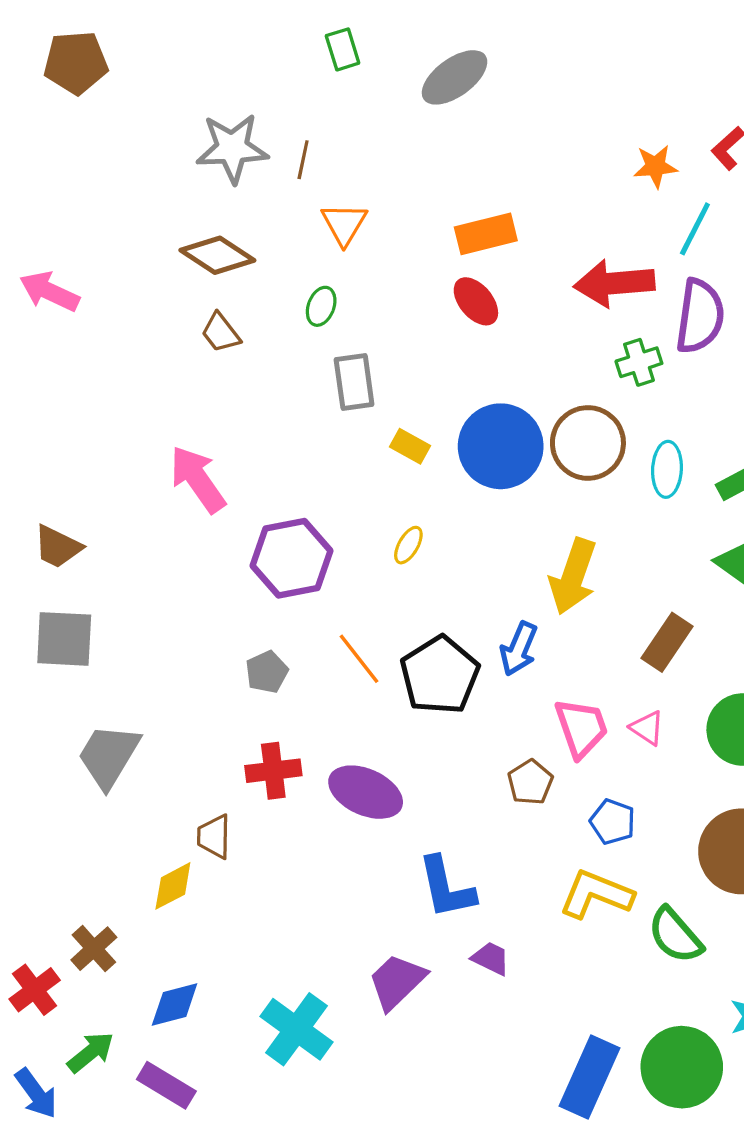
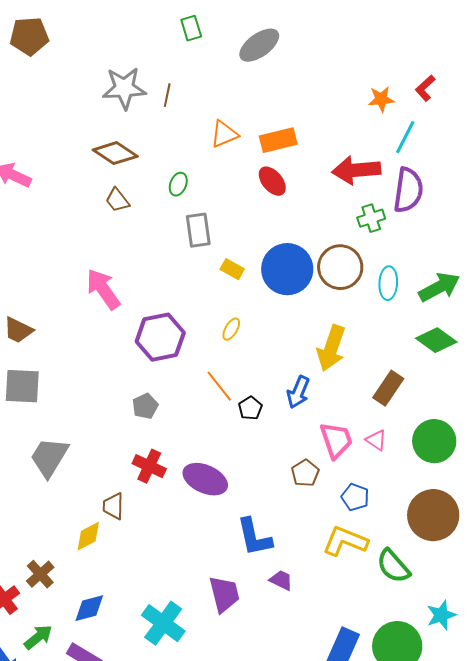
orange triangle: (344, 224) -> (224, 134), moved, turned 36
orange line: (359, 659) -> (219, 386), moved
black pentagon: (440, 675) -> (250, 408), size x0.5
red cross: (273, 771) -> (149, 466), turned 32
purple trapezoid: (397, 981) -> (224, 594), turned 120

